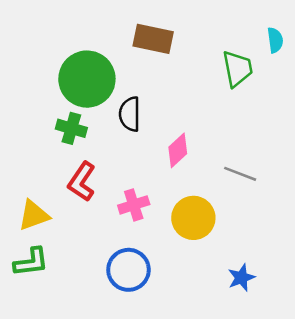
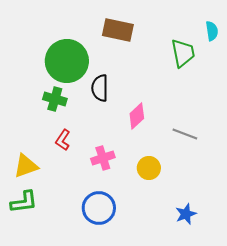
red L-shape: (82, 182) -> (63, 140), size x0.7
yellow circle: (193, 218) -> (149, 168), size x0.7

